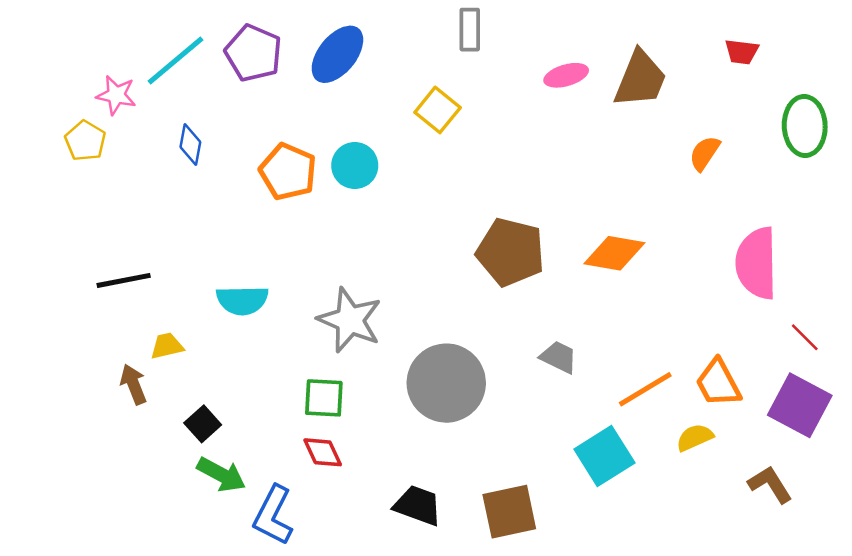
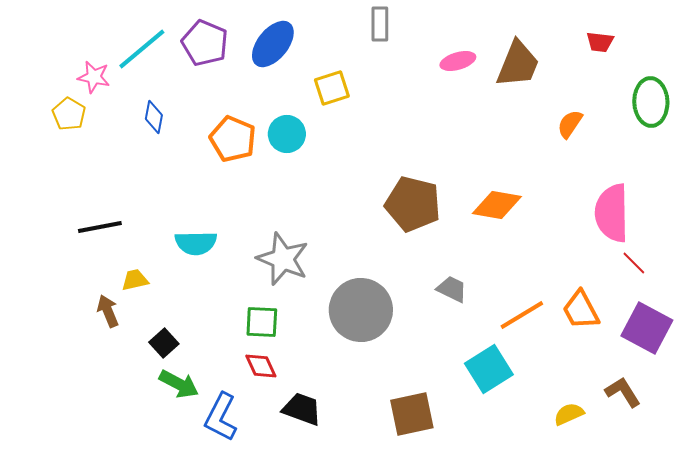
yellow square: (438, 110) -> (332, 88), moved, turned 33
red line: (805, 337) -> (634, 263), moved
yellow semicircle: (695, 437) -> (569, 414), moved
black trapezoid: (418, 505) -> (302, 409), moved

